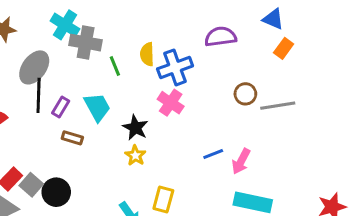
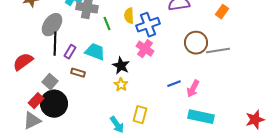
brown circle: (245, 94) -> (196, 43), size x1.5
cyan trapezoid: (97, 107) -> (95, 52), turned -40
gray square: (31, 185) -> (50, 82), moved
black circle: (56, 192) -> (54, 104), moved, size x1.4

